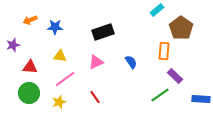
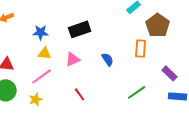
blue star: (55, 27) -> (41, 32), moved
yellow triangle: (60, 56) -> (45, 53), moved
purple rectangle: (175, 76) -> (170, 73), moved
red line: (95, 97) -> (80, 94), moved

